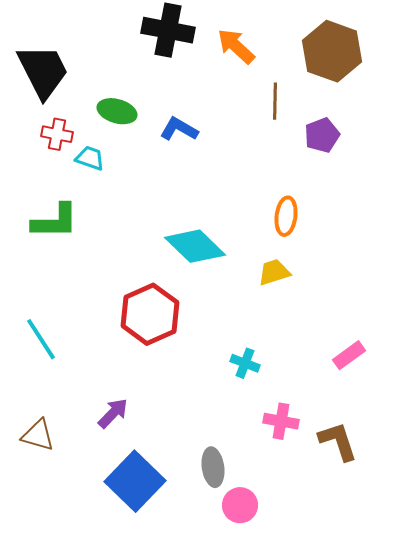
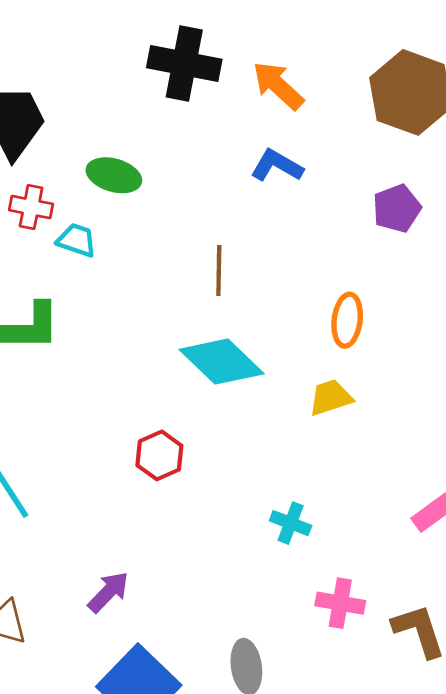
brown line: (275, 101) -> (219, 271), moved
blue L-shape: (179, 129) -> (277, 166), moved
red hexagon: (150, 314) -> (159, 455), size x0.6

